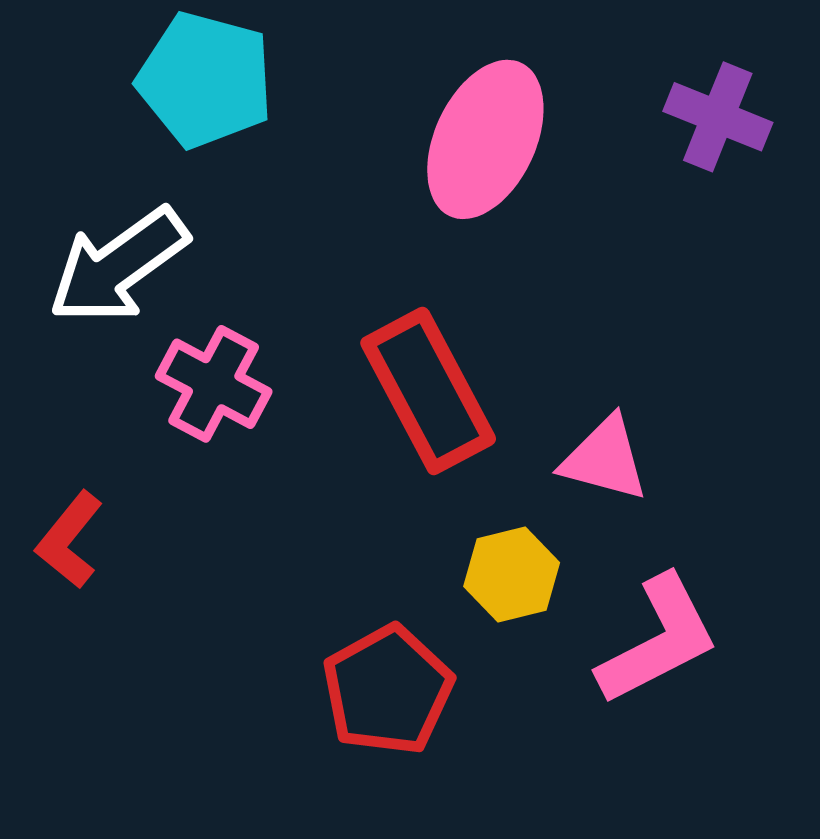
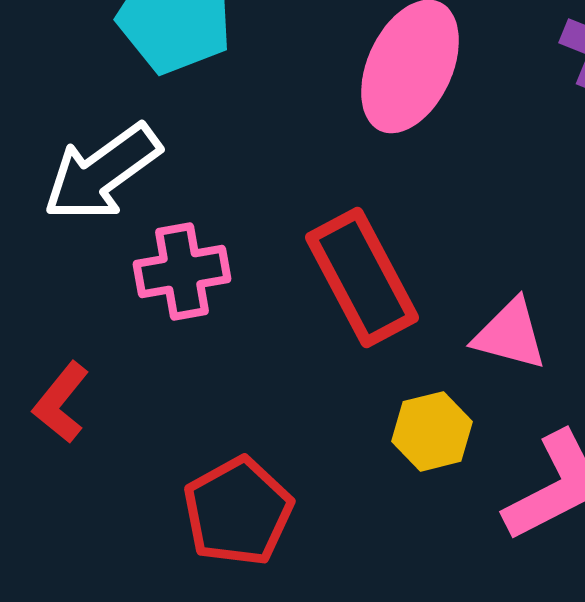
pink cross: (214, 384) -> (182, 271), turned -38
red pentagon: (388, 690) -> (238, 511), moved

